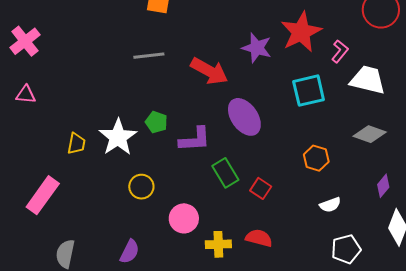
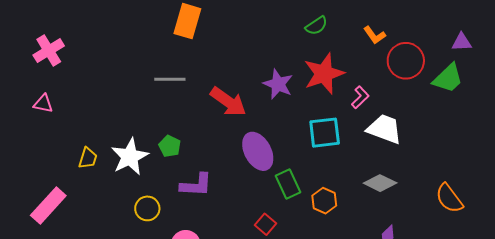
purple L-shape: (195, 139) -> (196, 185), moved
green rectangle: (225, 173) -> (288, 184), moved

